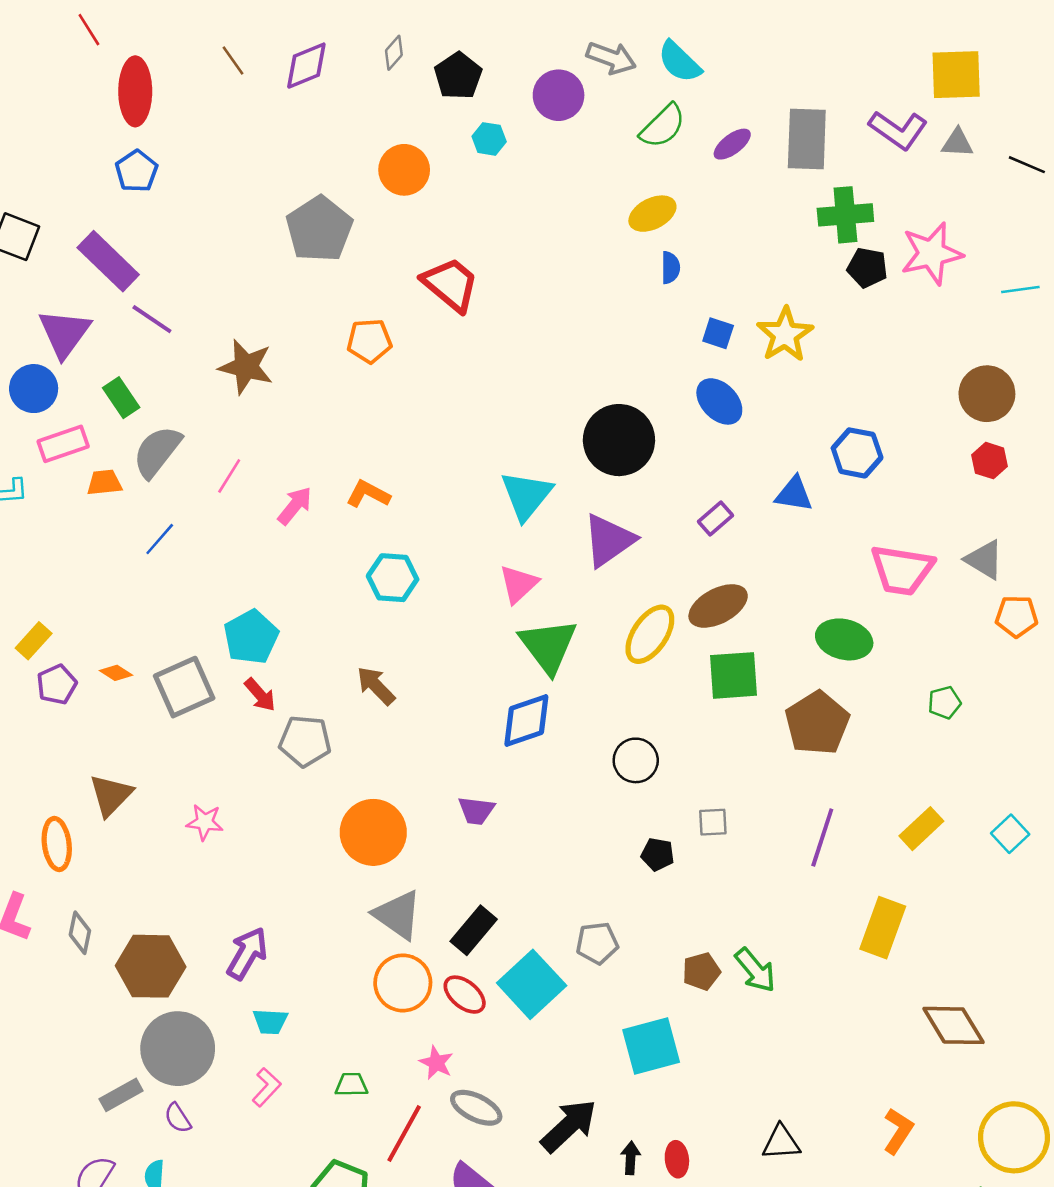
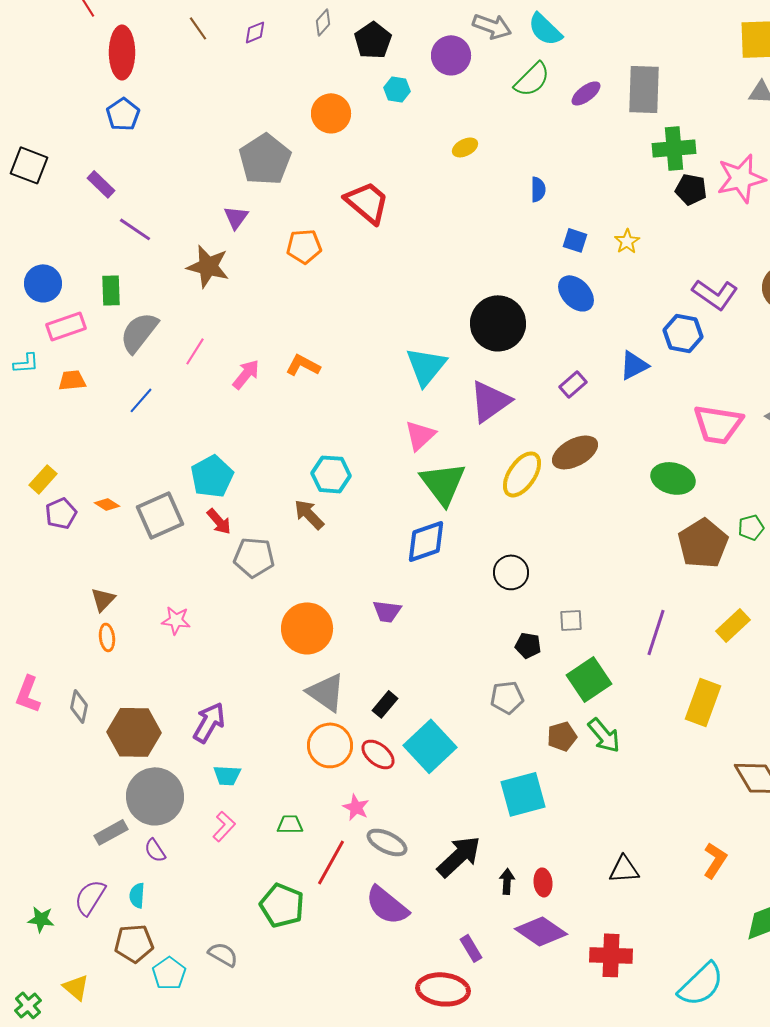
purple diamond: (306, 66) -> (255, 32), size x0.6
purple L-shape: (898, 130) -> (715, 294), moved
yellow ellipse: (652, 214) -> (465, 147), moved, size x0.7
purple rectangle: (108, 261) -> (101, 184), size x0.6
purple triangle: (64, 333) -> (236, 217), moved, size x0.6
yellow star: (785, 335) -> (627, 241), size x0.6
green rectangle: (121, 398) -> (111, 290), turned 32
orange trapezoid: (104, 482) -> (72, 380), moved
blue triangle: (794, 494) -> (634, 365), turned -36
cyan hexagon: (393, 578) -> (331, 474), moved
green square: (733, 675) -> (589, 679), moved, turned -30
brown pentagon: (817, 723) -> (703, 543), moved
brown triangle: (111, 795) -> (103, 599), size x0.7
orange ellipse: (57, 844) -> (107, 637), moved, size x0.7
black rectangle: (474, 930) -> (385, 704), size x0.7
gray pentagon: (597, 943) -> (507, 697), moved

